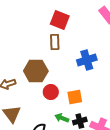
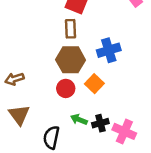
brown hexagon: (36, 71) -> (71, 60), moved
orange square: (75, 97) -> (94, 84), moved, turned -35

